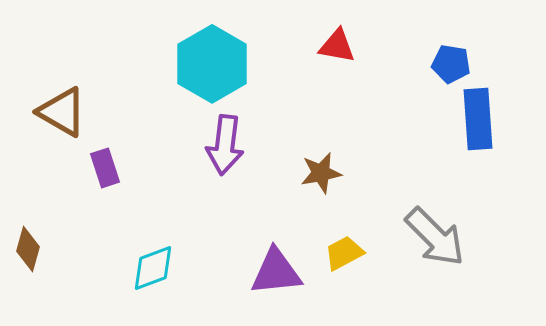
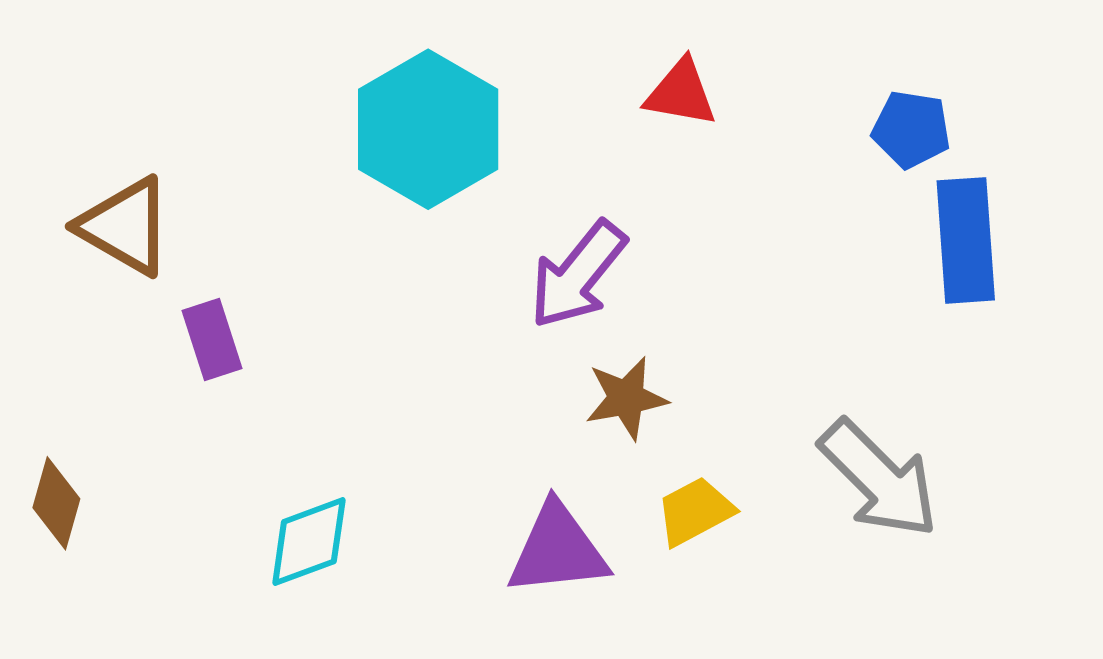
purple arrow: (225, 145) -> (578, 275), moved, turned 32
brown star: (321, 173) -> (626, 398), moved

